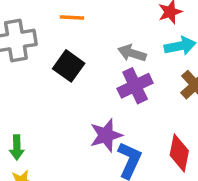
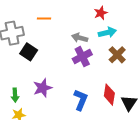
black square: (69, 66) -> (29, 52), moved
purple star: (106, 135) -> (43, 88), moved

